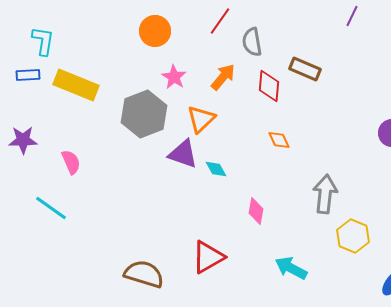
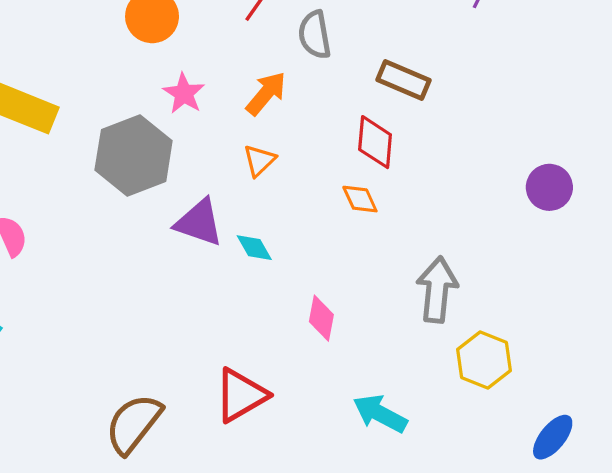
red diamond: (269, 86) -> (375, 142), moved
orange triangle: (201, 119) -> (259, 160), moved, size x0.7
brown semicircle: (144, 274) -> (134, 424), turned -69

